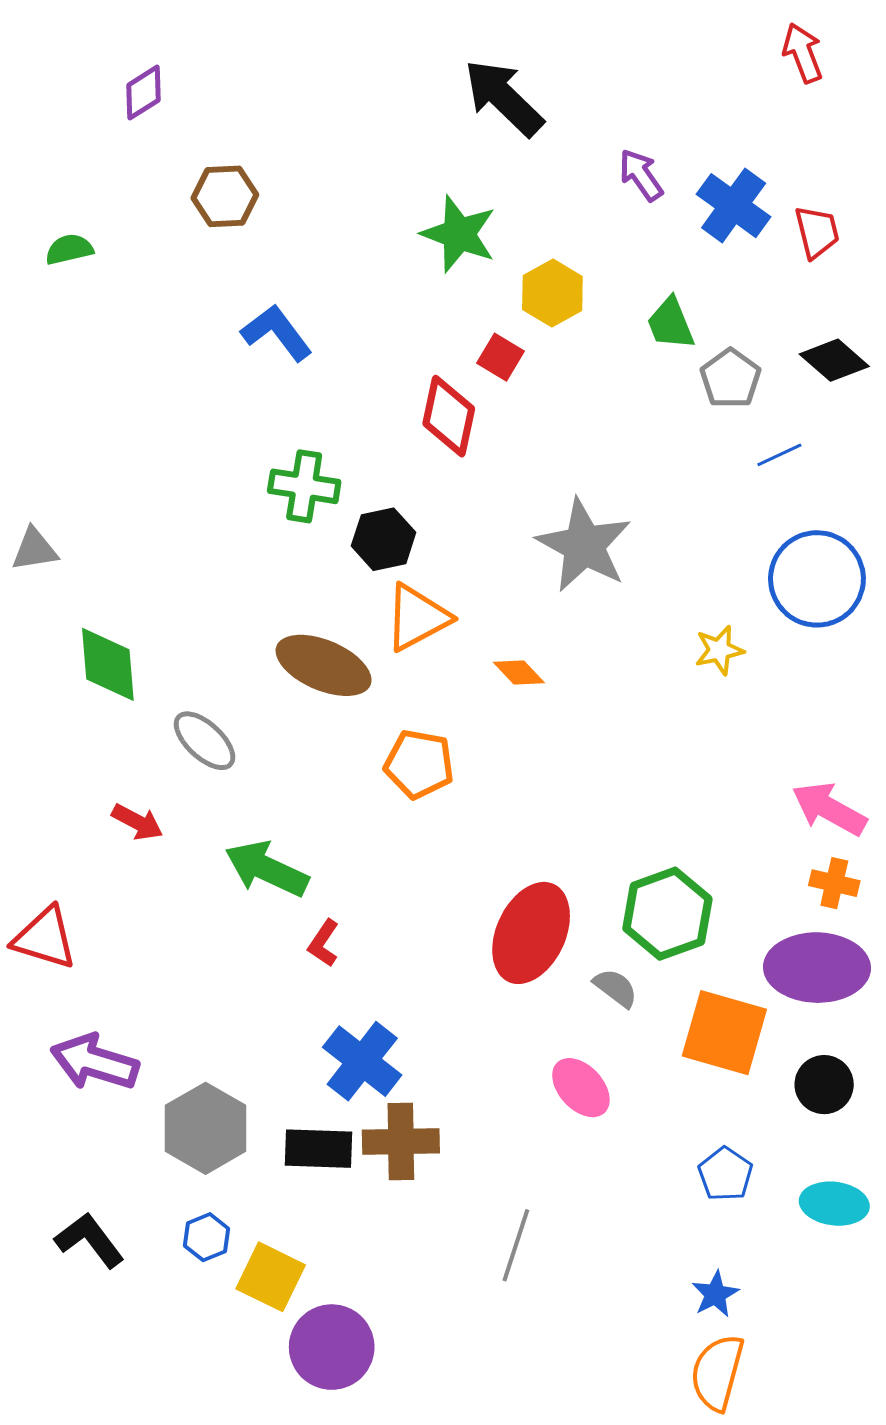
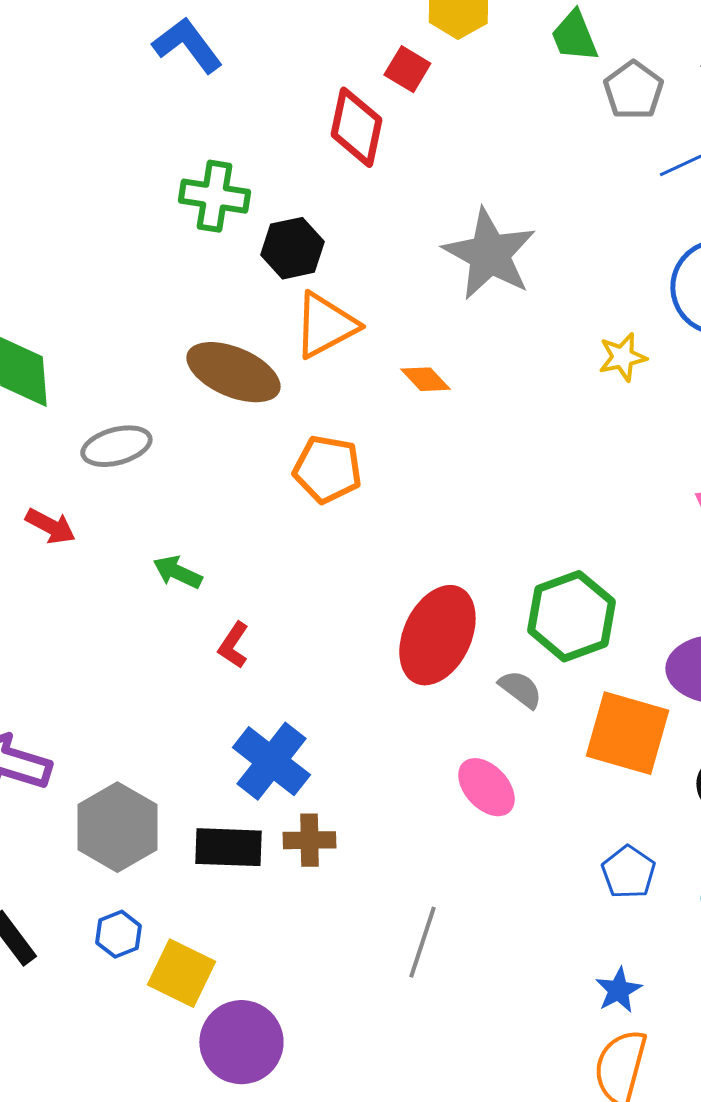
gray ellipse: (205, 741) -> (116, 446), turned -58
green arrow: (267, 869) -> (177, 572), size x0.6
brown cross: (401, 1142) -> (309, 840), size x0.7

